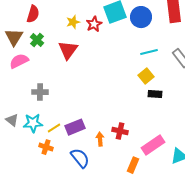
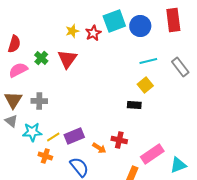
red semicircle: (33, 14) -> (14, 44), moved
brown triangle: (14, 37) -> (13, 100), moved
green cross: (37, 40) -> (41, 58), moved
black rectangle: (155, 94) -> (134, 105), moved
gray triangle: (12, 120) -> (11, 121), moved
orange arrow: (100, 139) -> (99, 148), turned 128

